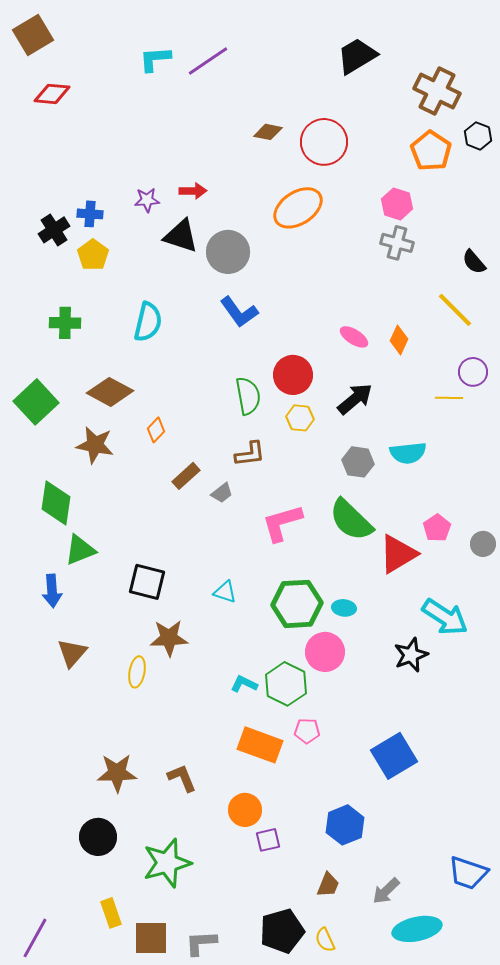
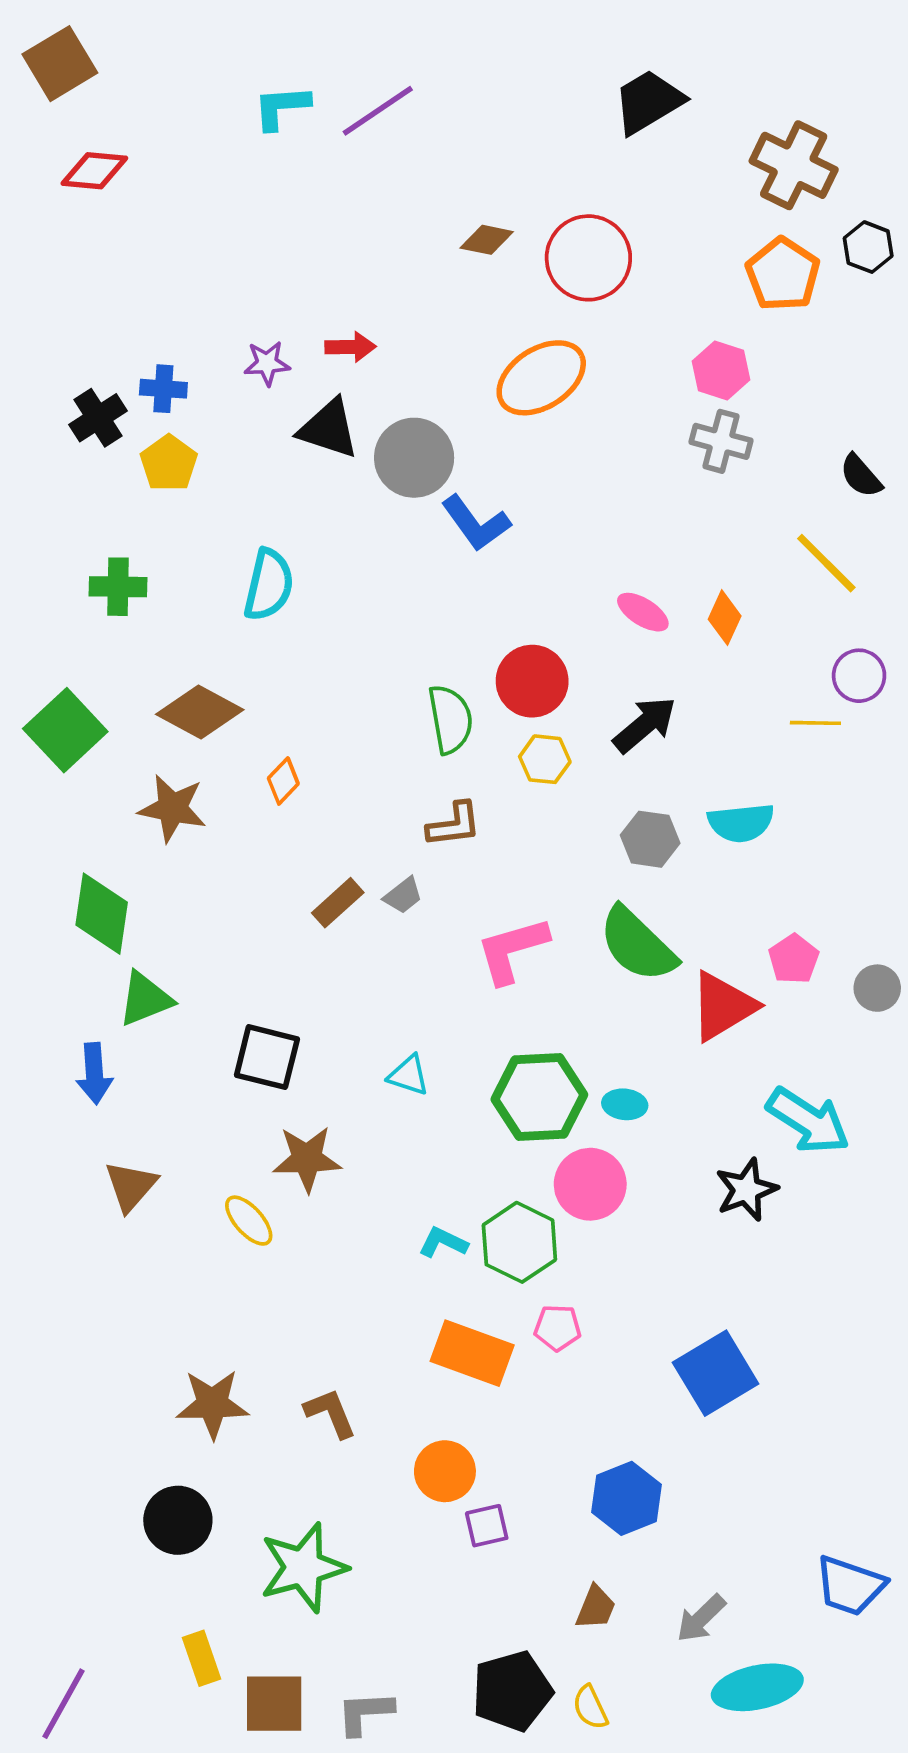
blue L-shape: (239, 312) -> (476, 523), moved
brown rectangle: (186, 476) -> (338, 903), moved
yellow ellipse: (137, 672) -> (249, 1221), turned -52

